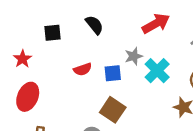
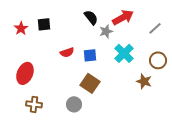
black semicircle: (94, 25) -> (91, 17), moved
gray star: (134, 56) -> (106, 31), moved
red star: (22, 59) -> (21, 28), moved

